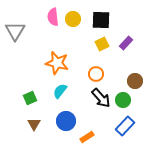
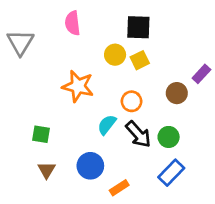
yellow circle: (73, 19) -> (115, 55), moved
purple rectangle: (126, 43) -> (201, 74), moved
brown circle: (135, 81) -> (177, 93), moved
cyan semicircle: (60, 91) -> (107, 125), moved
green square: (30, 98) -> (41, 134), turned 32

